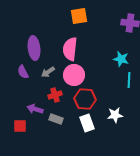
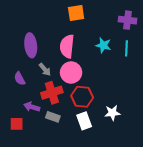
cyan star: (121, 59) -> (103, 45), moved
purple semicircle: (23, 72) -> (20, 79), moved
gray arrow: (48, 72) -> (45, 69), turned -96
cyan line: (129, 80) -> (127, 48), moved
red cross: (55, 95) -> (52, 93), size x1.5

